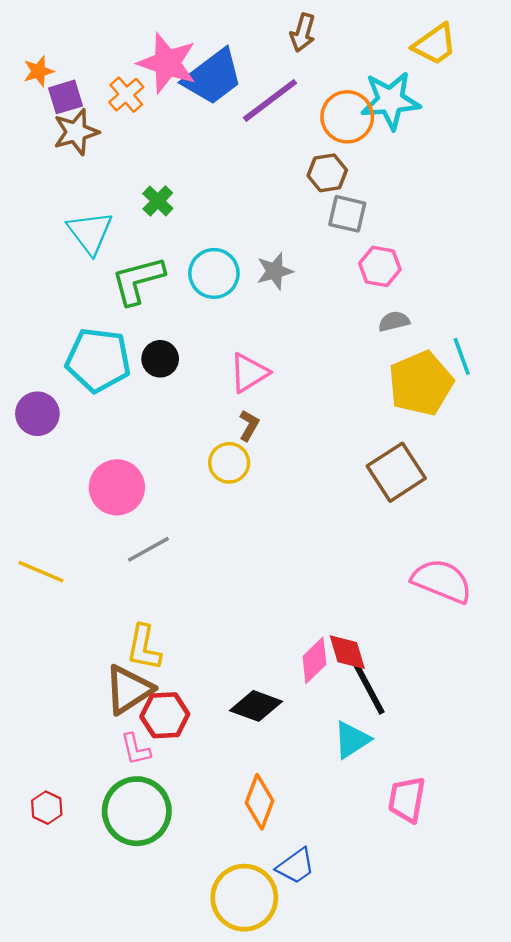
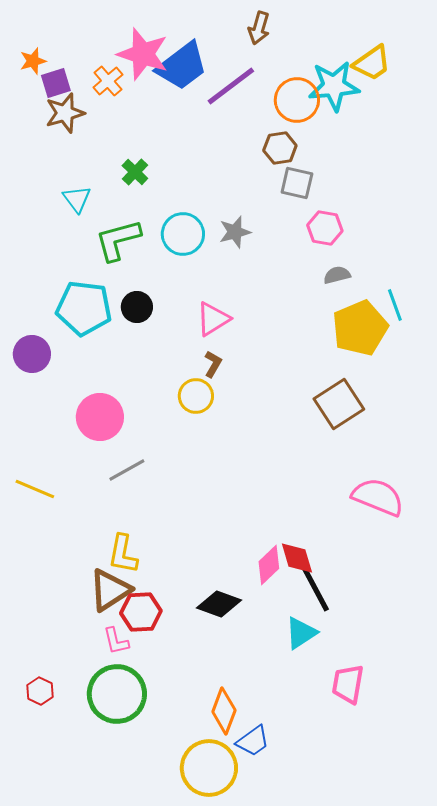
yellow trapezoid: (435, 44) -> (372, 63), moved
cyan triangle: (90, 233) -> (77, 199), size x0.7
orange diamond: (259, 802) -> (224, 711), moved

